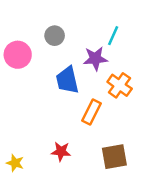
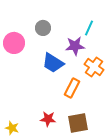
blue trapezoid: (67, 80) -> (53, 63), turned -45
brown square: (114, 157) -> (78, 123), moved

